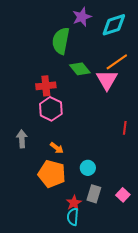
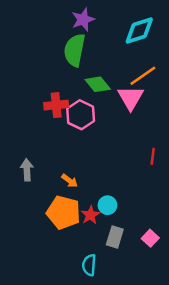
purple star: (82, 17) -> (83, 20), moved
pink hexagon: (51, 109) -> (81, 115), moved
red star: (74, 203) -> (90, 215), moved

